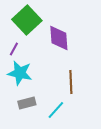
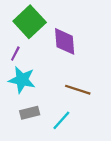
brown line: (71, 82) -> (78, 90), turned -70

